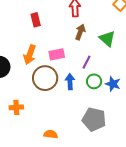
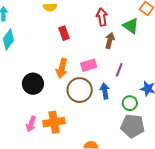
green triangle: (107, 39) -> (131, 26), moved
green circle: (94, 81) -> (130, 103), moved
orange cross: (16, 107) -> (54, 122), size x1.5

